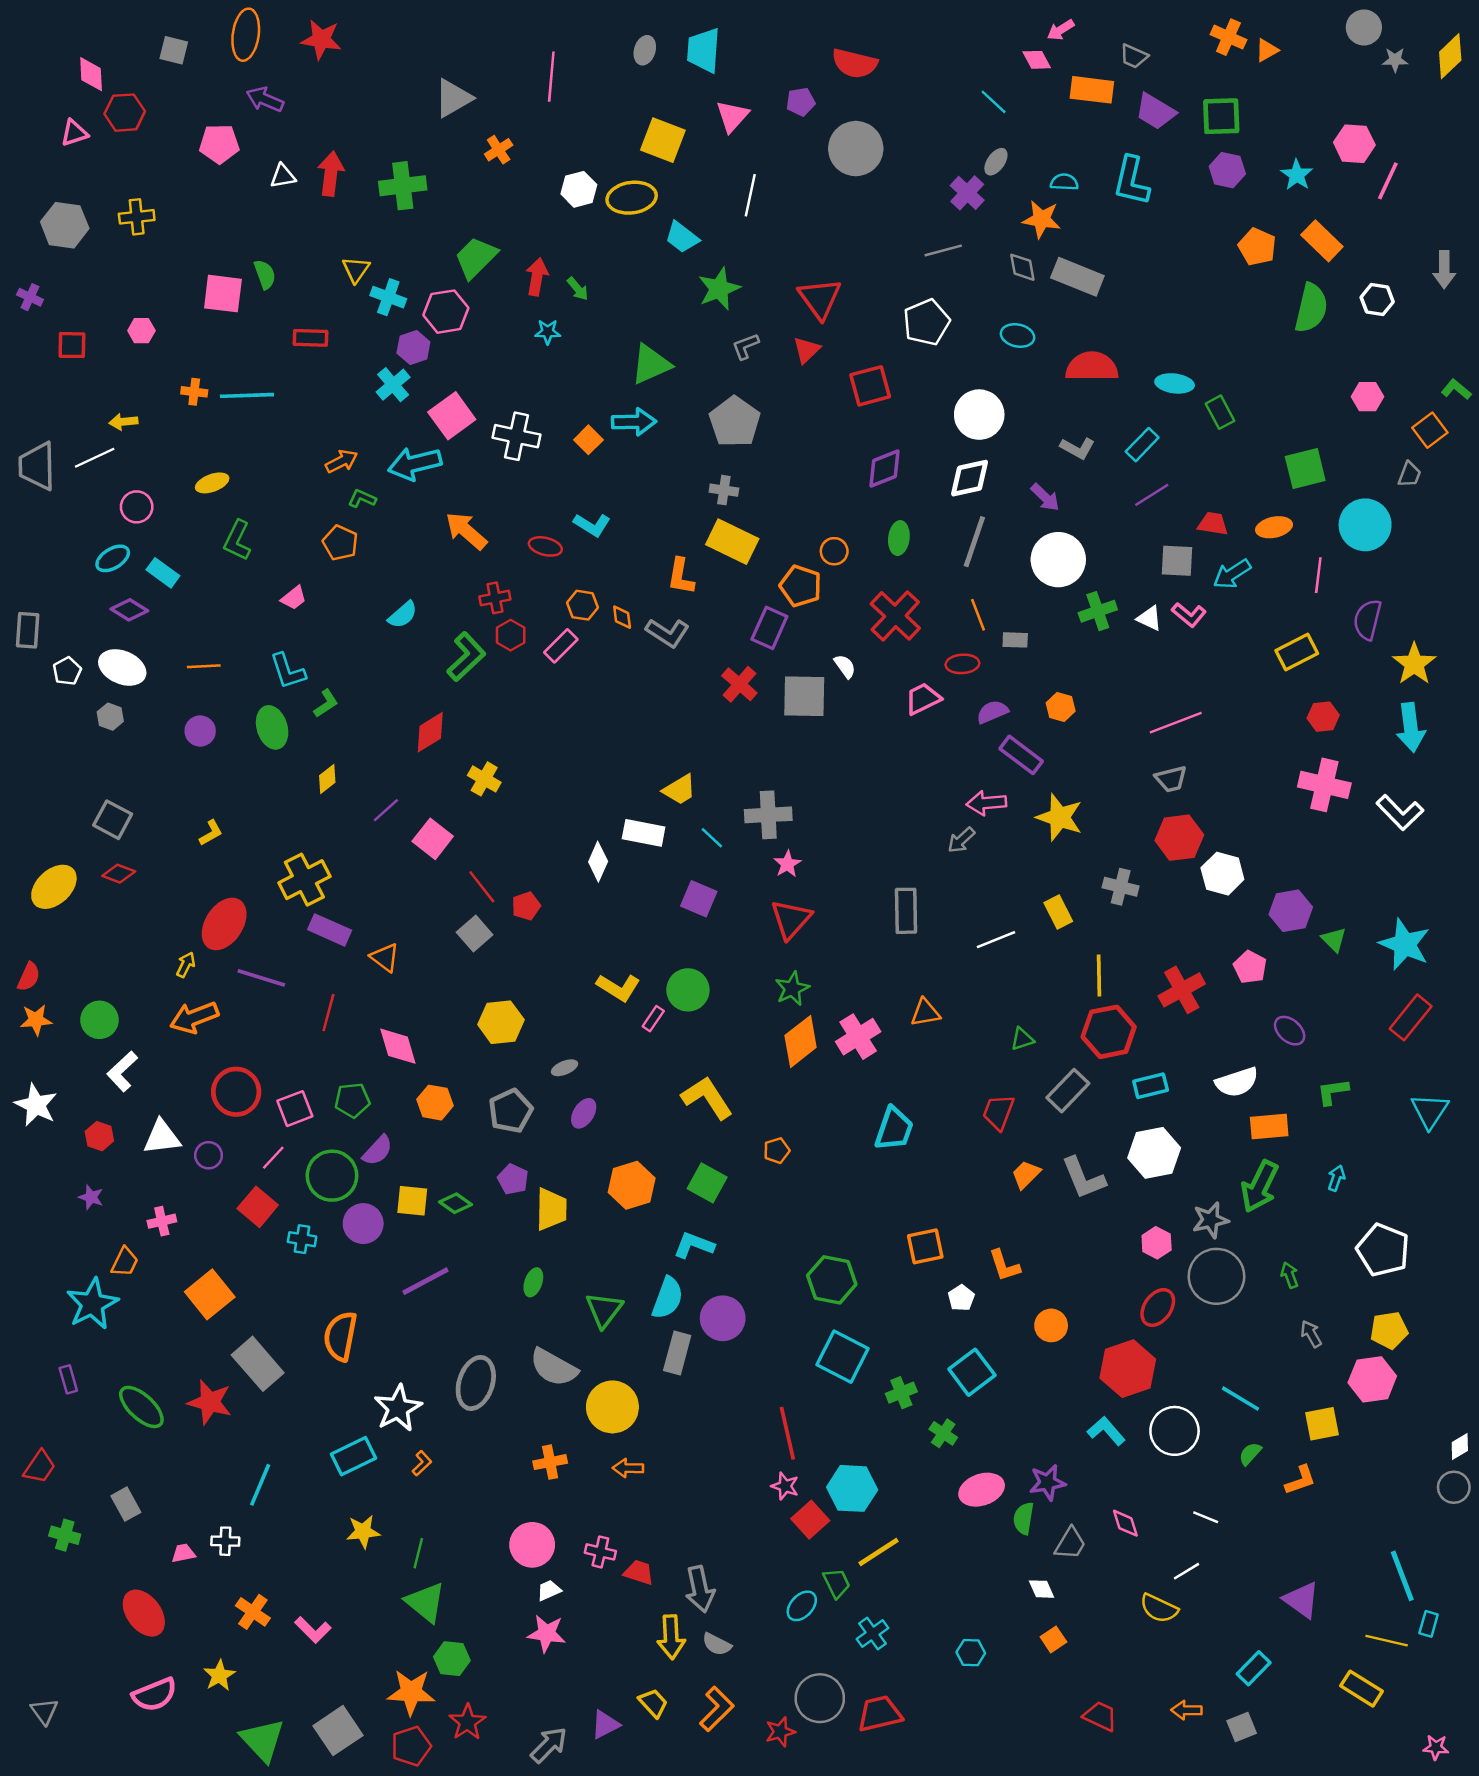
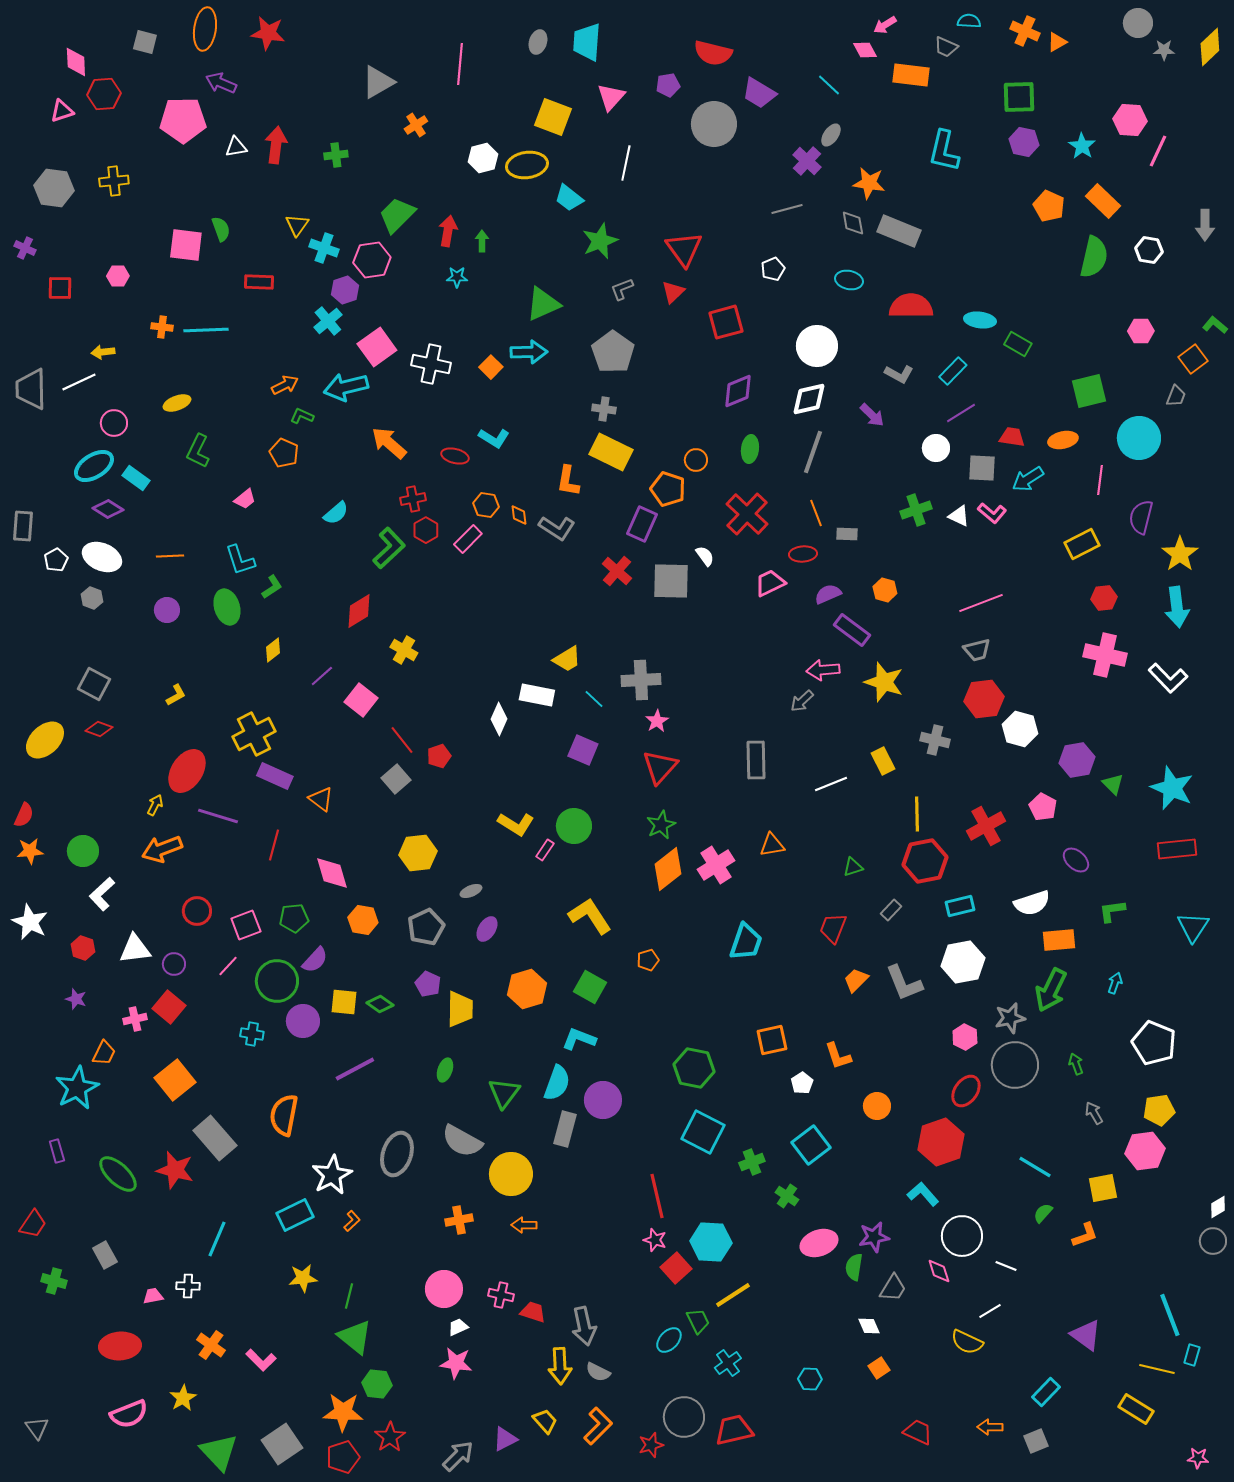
purple trapezoid: (1155, 111) -> (759, 93), moved
pink pentagon: (219, 144) -> (183, 120), size x1.4
cyan semicircle: (1064, 182) -> (969, 21), moved
green cross: (403, 186) -> (336, 155), size x0.6
green arrow: (578, 289) -> (482, 241), turned -140
white pentagon: (926, 322) -> (773, 269), size x0.6
green rectangle: (1220, 412) -> (1018, 344), turned -32
cyan ellipse: (113, 558) -> (94, 466), size x1.4
white circle: (1058, 560) -> (936, 448), moved, size x0.6
red rectangle: (1411, 1017) -> (1177, 849), turned 45
gray rectangle: (1068, 1091) -> (891, 910), size x0.6
red circle: (236, 1092) -> (197, 911), size x0.7
red square: (258, 1207) -> (169, 1007), moved
white circle: (1175, 1431) -> (962, 1236), moved
red ellipse: (144, 1613) -> (120, 1346), turned -57

